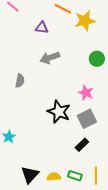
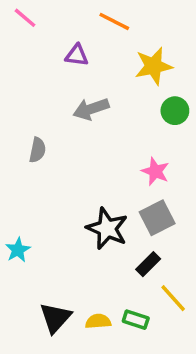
yellow star: (85, 21) -> (154, 66), moved
black star: (59, 112) -> (107, 229), moved
yellow line: (96, 176) -> (173, 298), moved, turned -42

